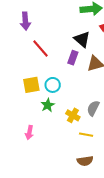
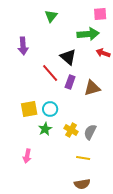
black triangle: (82, 39) -> (68, 57), moved
red line: (41, 48) -> (50, 73), moved
yellow cross: (73, 115) -> (71, 130), moved

